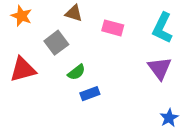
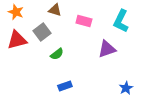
purple triangle: (160, 68) -> (107, 49), moved, turned 48
red triangle: (23, 70) -> (17, 40), moved
blue rectangle: (90, 94) -> (65, 86), moved

